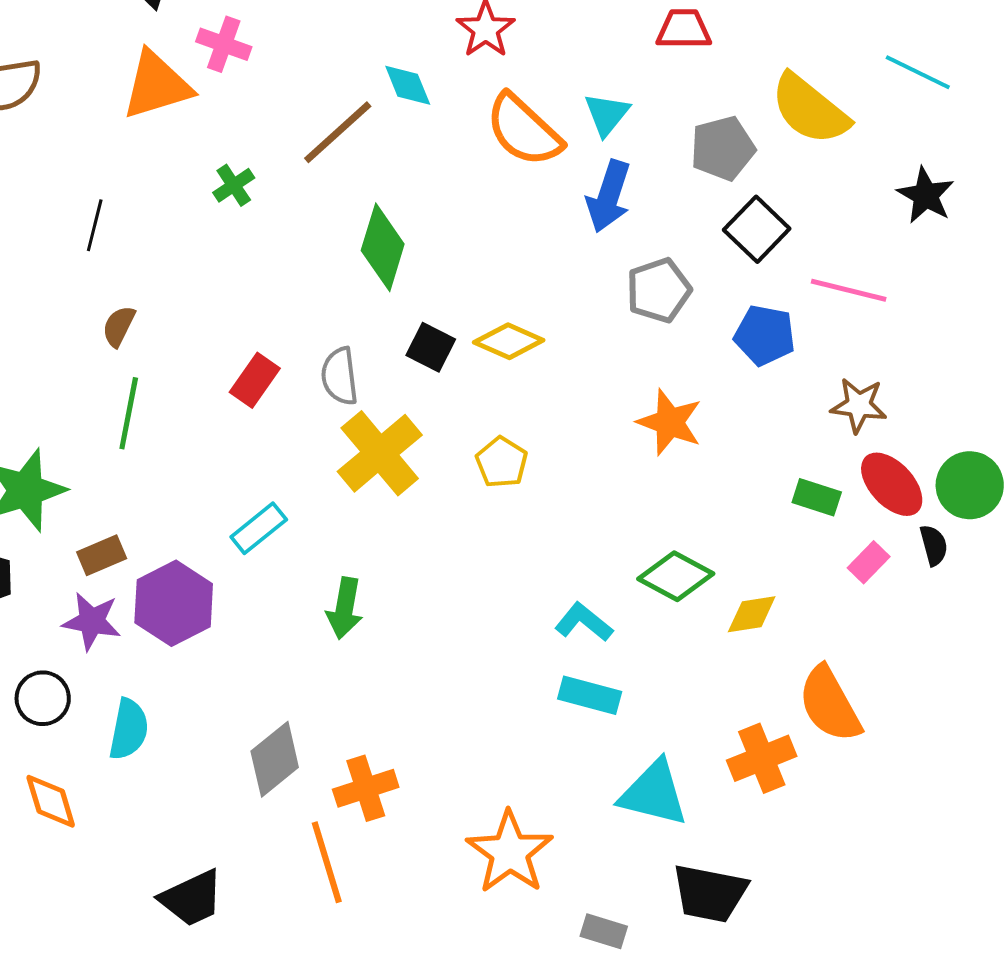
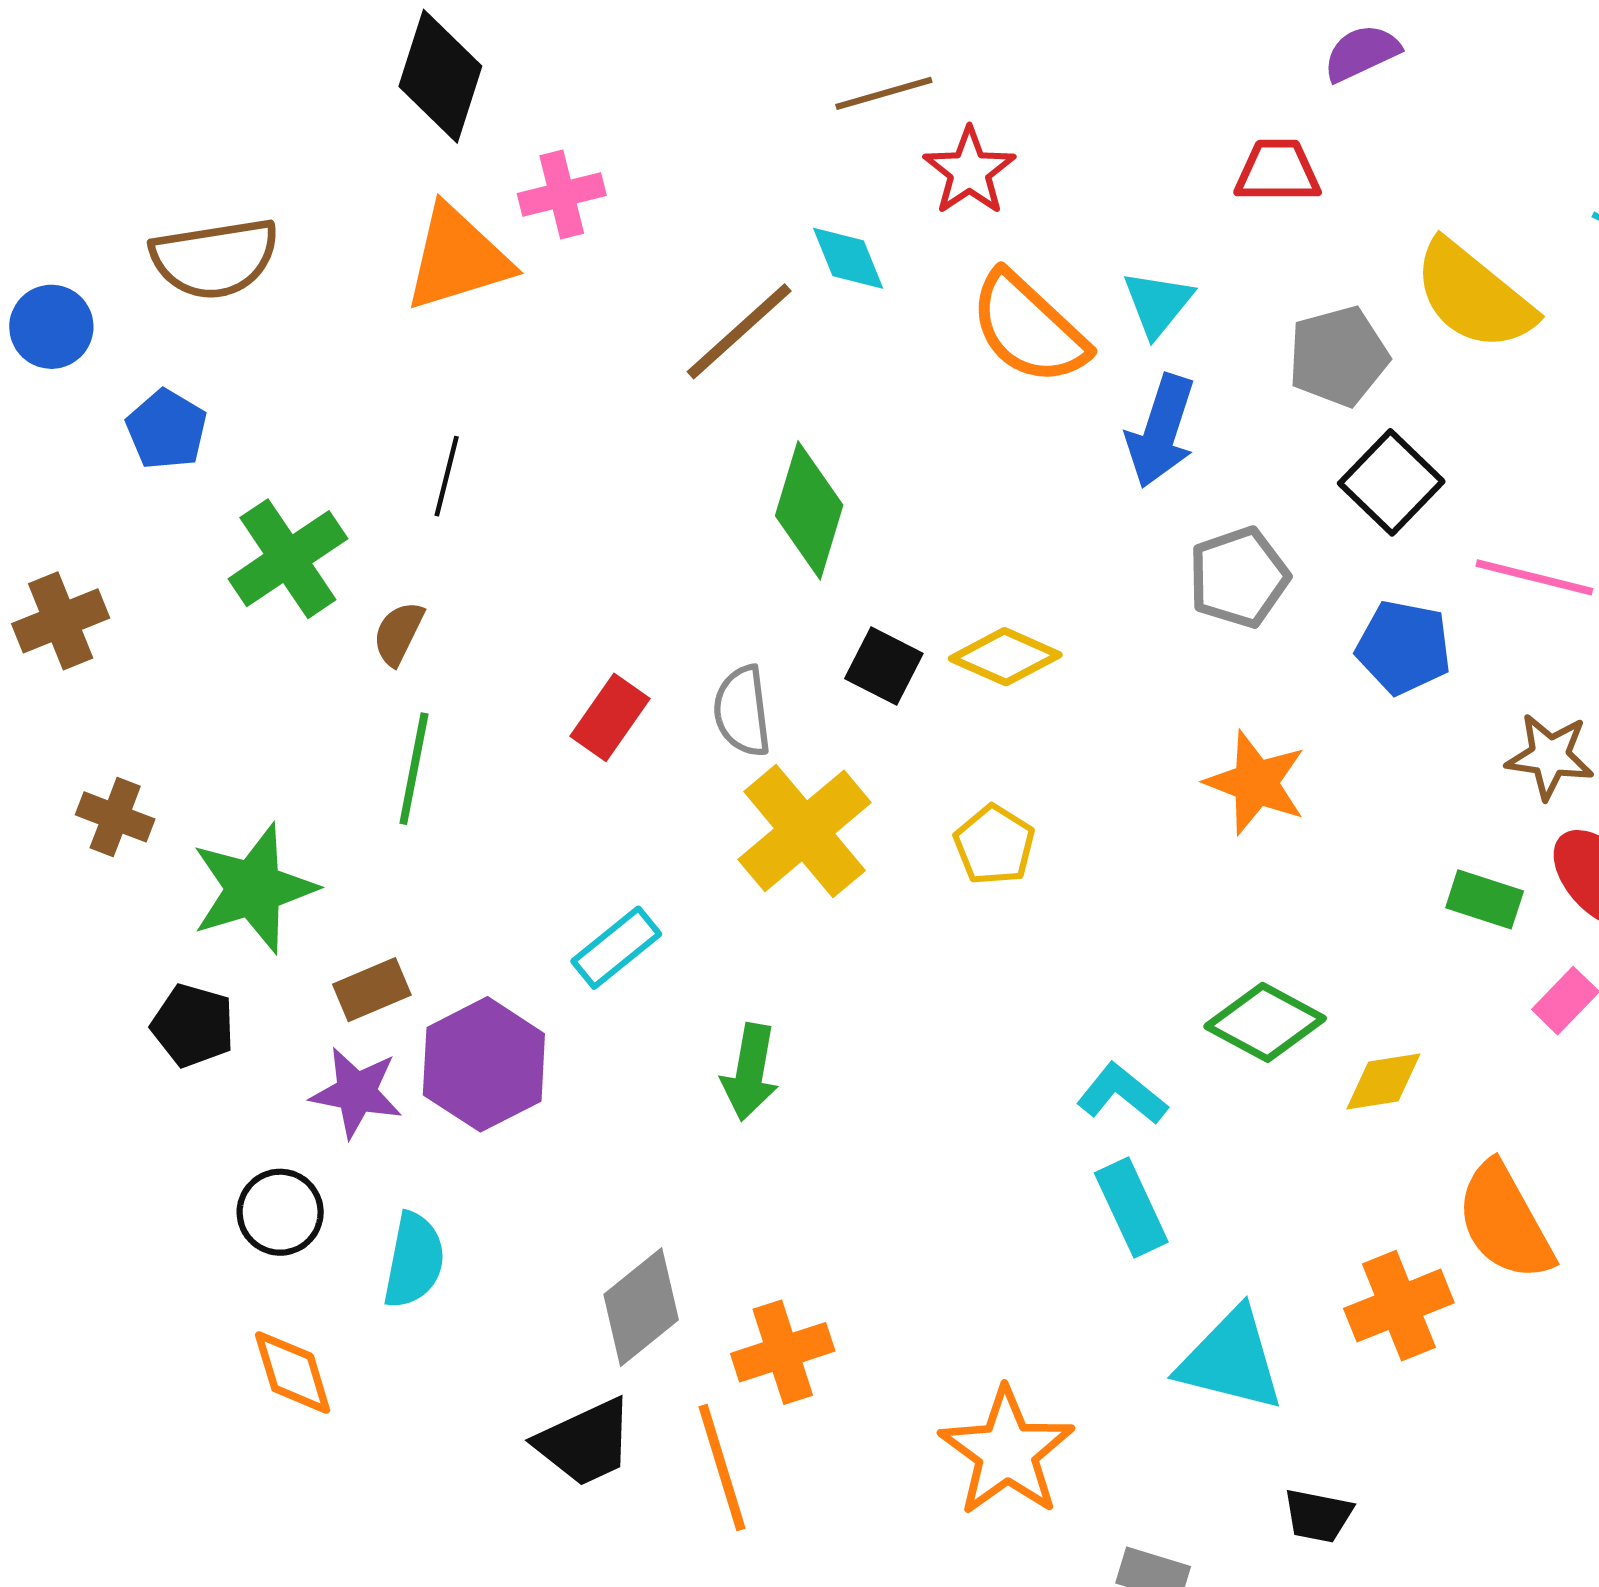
pink cross: (224, 44) -> (562, 195), turned -34
green cross: (234, 185) -> (288, 559), moved, size x1.8
black line: (95, 225) -> (447, 476), moved
cyan rectangle: (590, 695) -> (1131, 1208), turned 50
black trapezoid: (710, 893) -> (1318, 1516), size x0.6
black trapezoid: (192, 898) -> (585, 1443), moved

